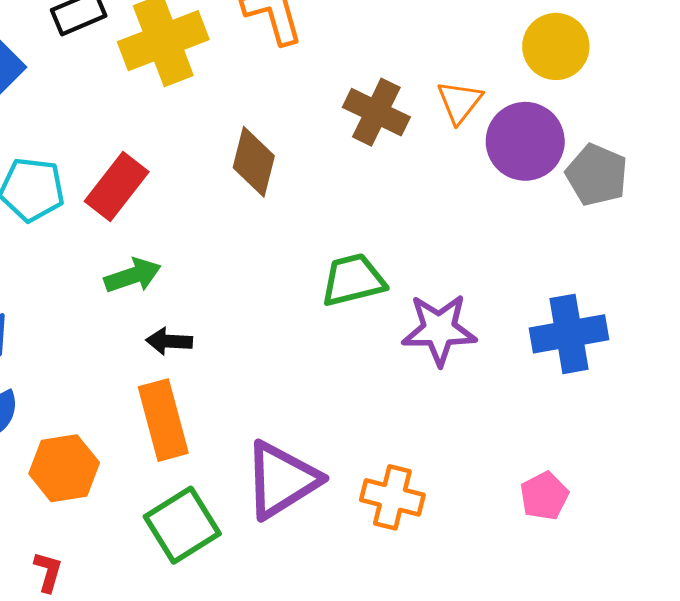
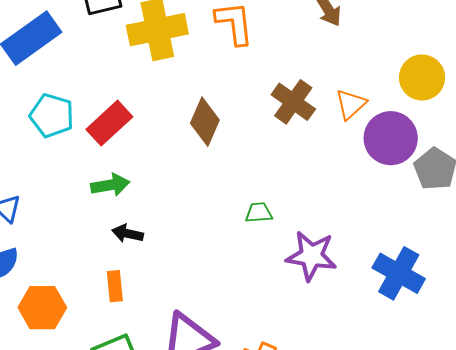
green trapezoid: (353, 280) -> (259, 213), size x0.6
blue cross: (569, 334) -> (399, 273), turned 30
orange rectangle: (163, 420) -> (115, 286), size x0.6

